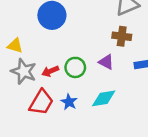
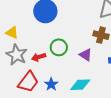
green circle: (75, 67) -> (59, 47), moved

